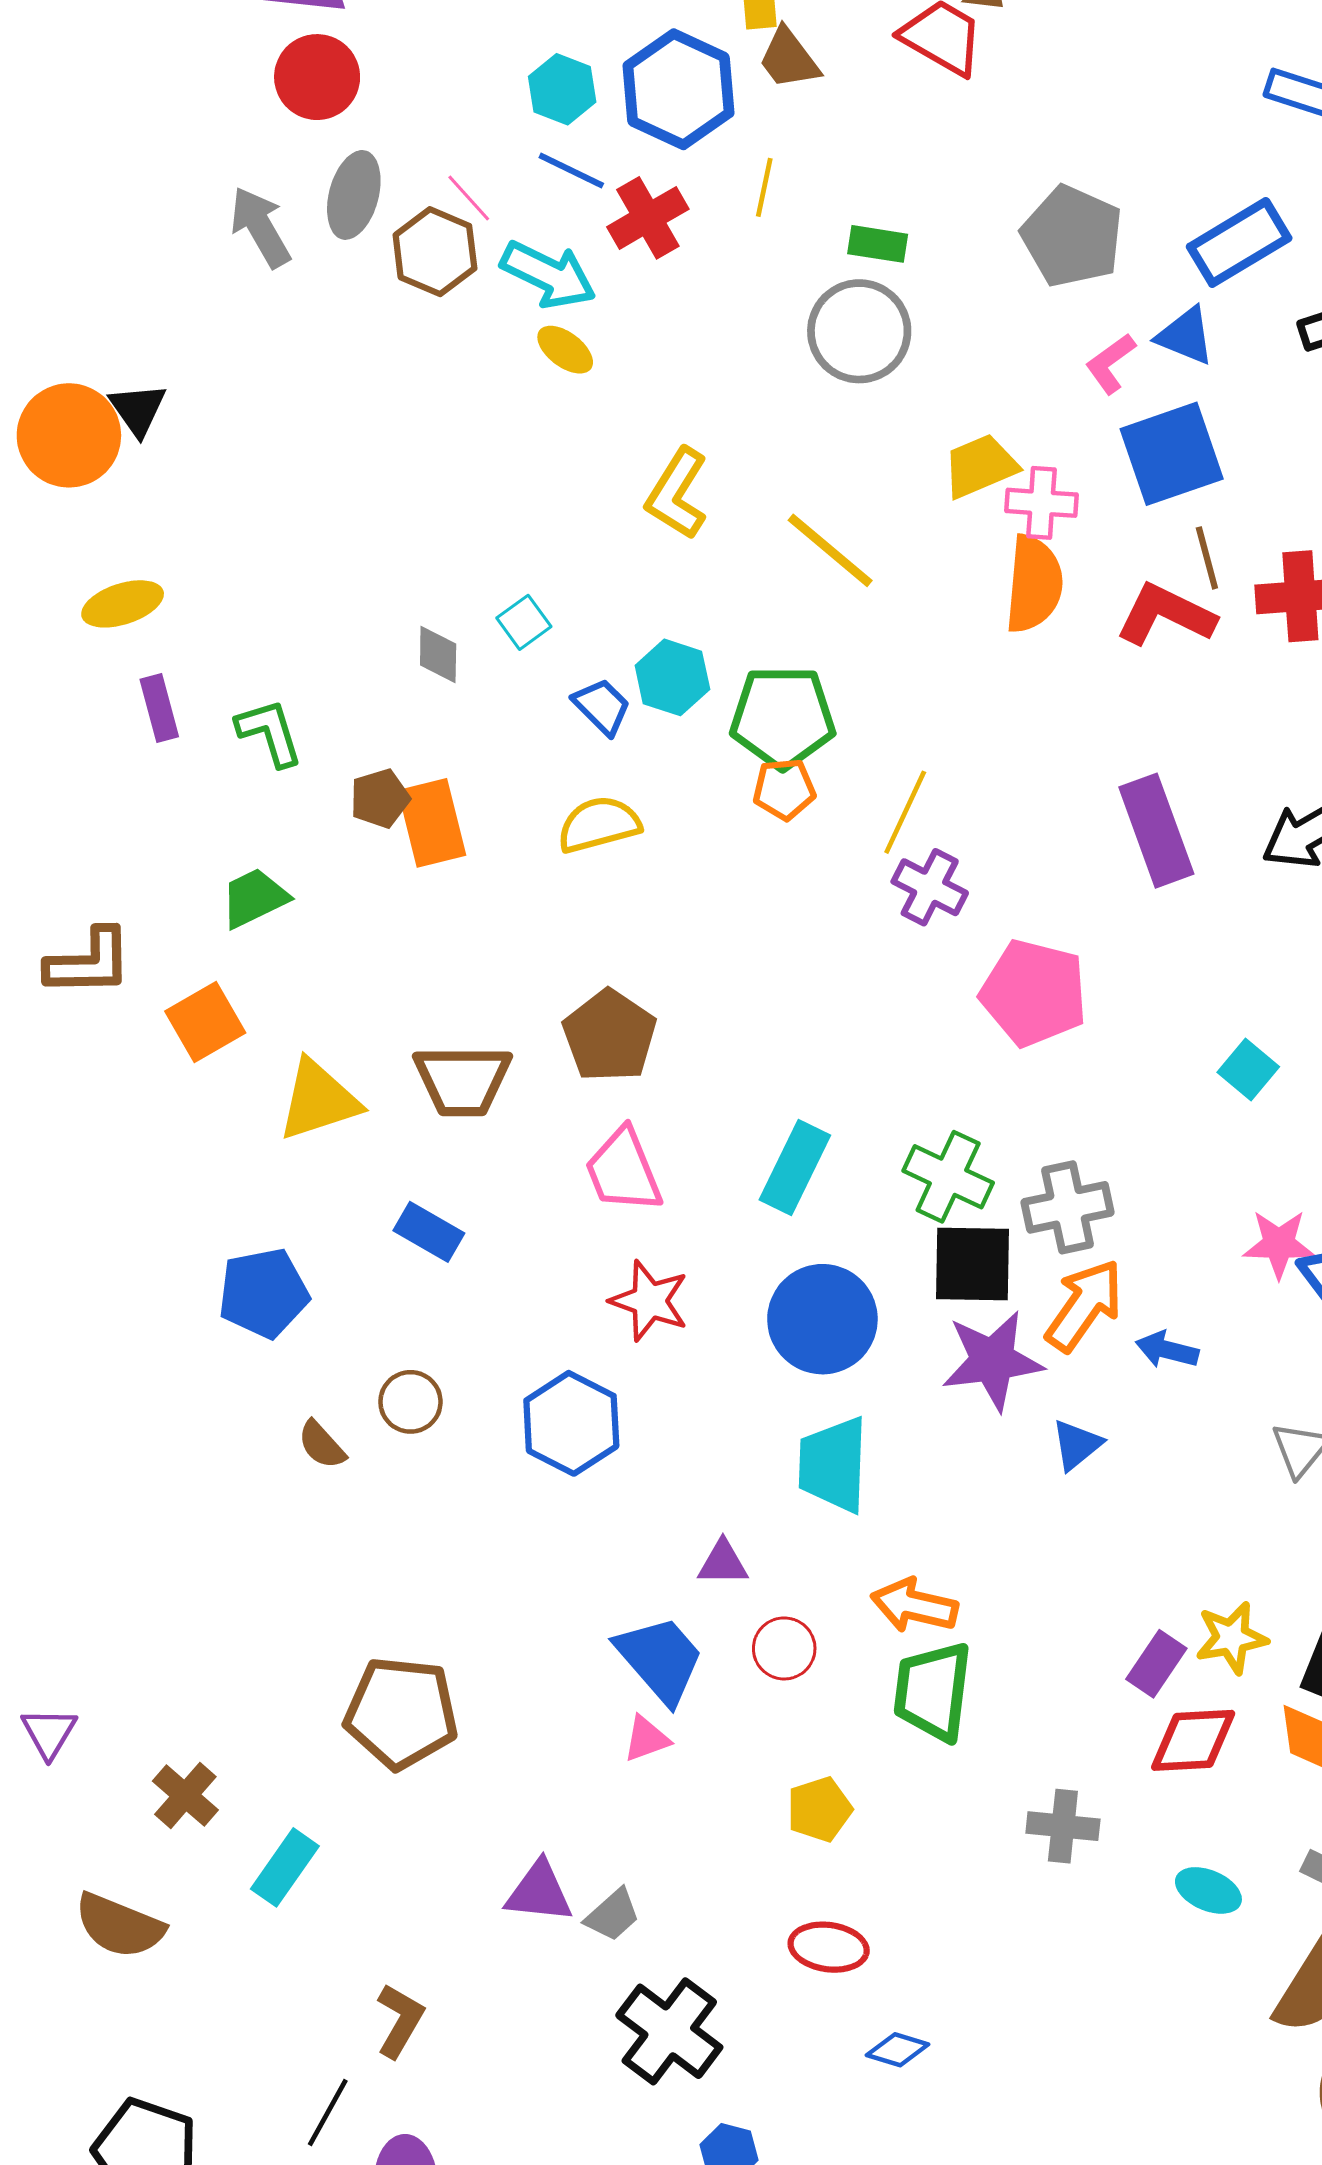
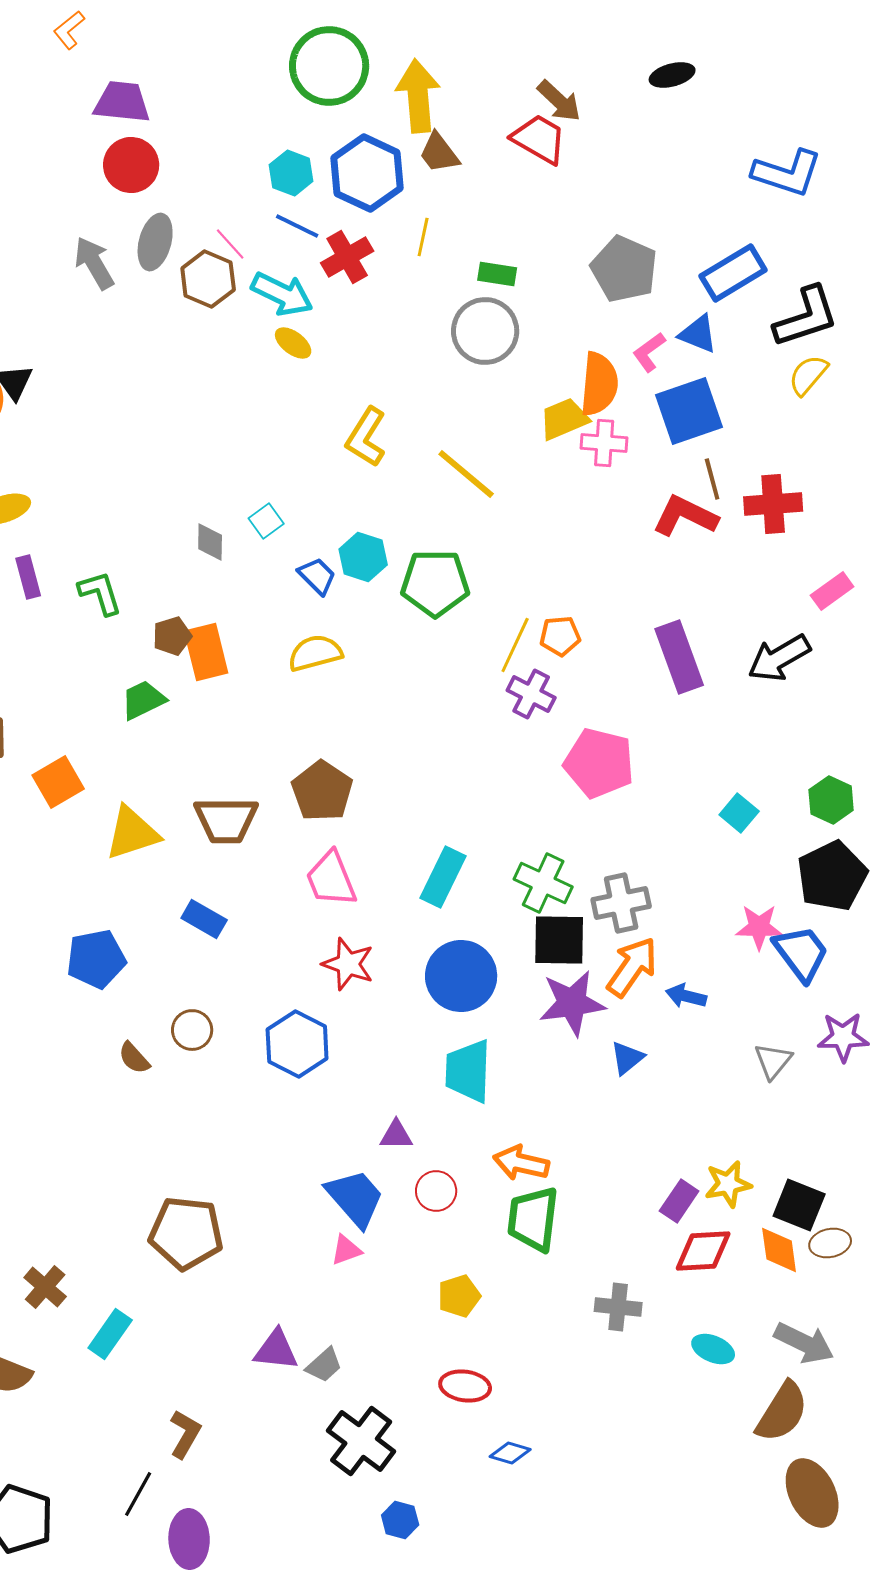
orange semicircle: (1034, 584) -> (599, 384), moved
orange pentagon: (784, 789) -> (560, 636), moved
green trapezoid: (254, 898) -> (143, 700), moved

